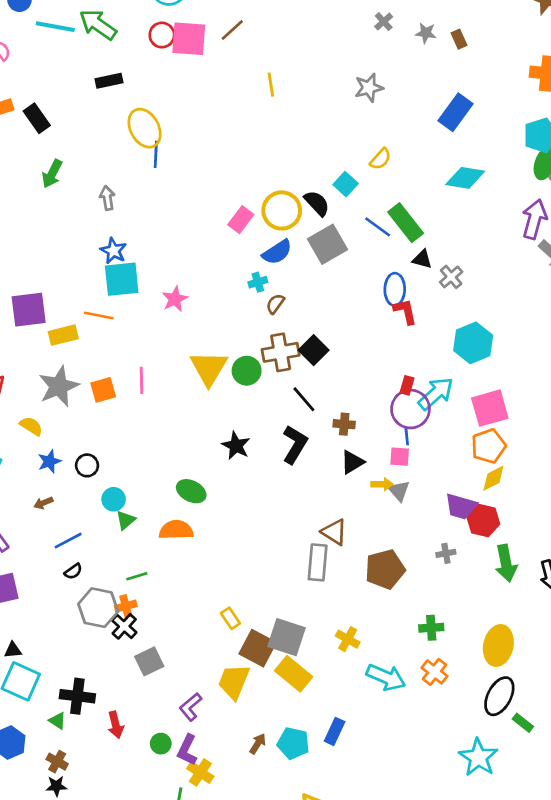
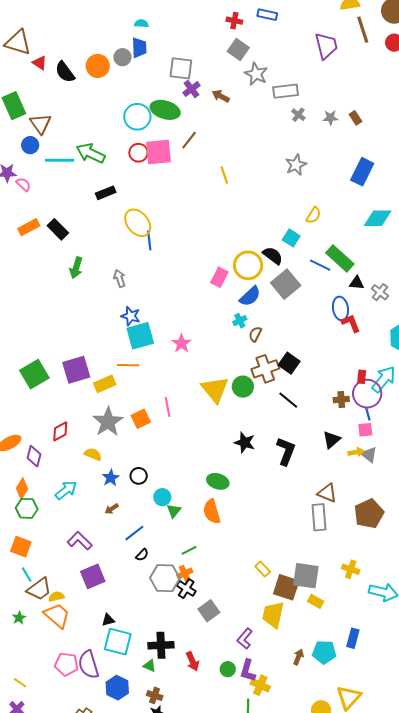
brown cross: (344, 424) -> (341, 399), moved
black L-shape: (295, 444) -> (286, 451), moved
orange semicircle: (176, 530) -> (212, 512), turned -95
yellow rectangle: (294, 674) -> (316, 601), size x0.6

